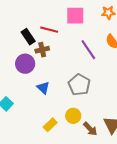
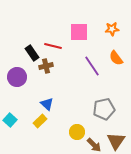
purple circle: (25, 64) -> (17, 77), moved
gray pentagon: (79, 85) -> (104, 109), moved, turned 30
yellow rectangle: (50, 125) -> (40, 121), moved

